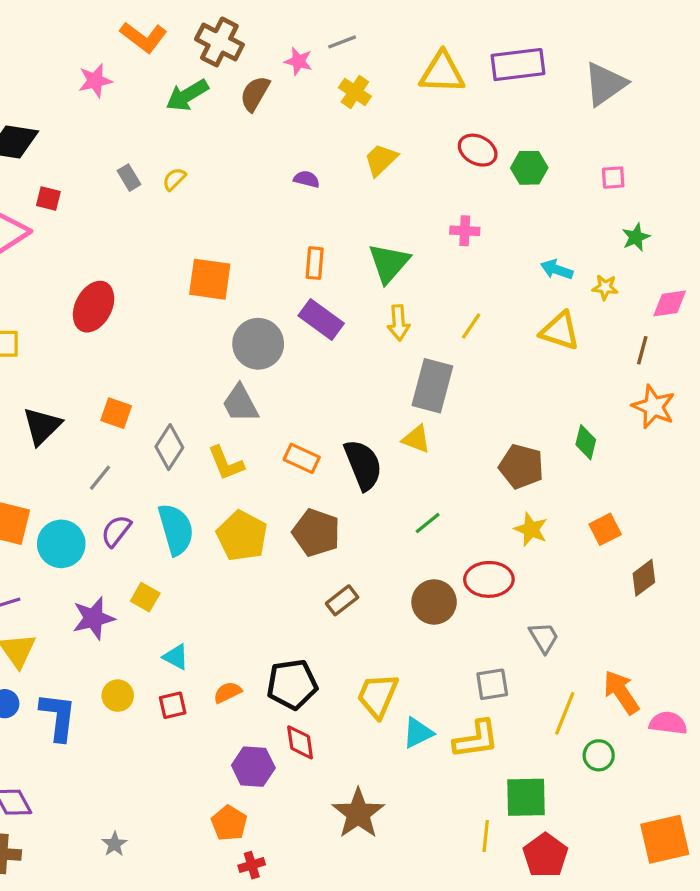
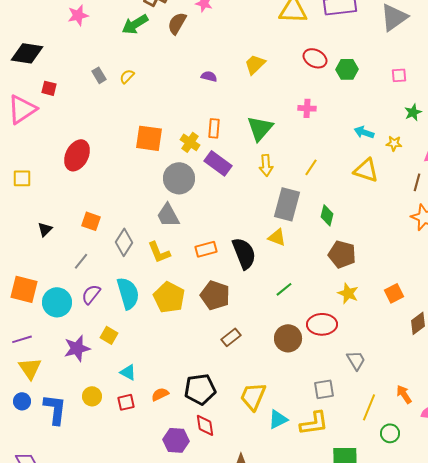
yellow cross: (355, 92) -> (190, 142), moved
black triangle: (42, 426) -> (45, 229), size x0.6
green diamond: (586, 442) -> (327, 215), moved
orange rectangle: (302, 458) -> (206, 249), turned -40
orange arrow: (621, 692) -> (404, 394), size x0.7

